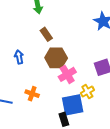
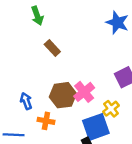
blue arrow: (19, 57) -> (26, 101), moved
brown hexagon: (56, 58) -> (63, 95), moved

